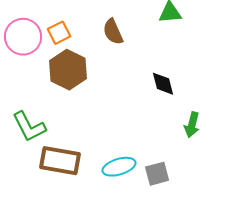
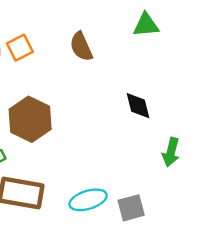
brown hexagon: (68, 70) -> (30, 119), moved

